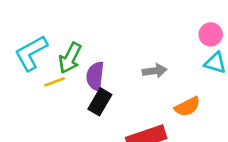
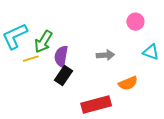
pink circle: (211, 34) -> (135, 22), moved

